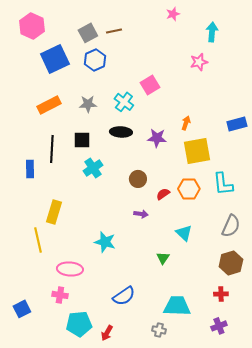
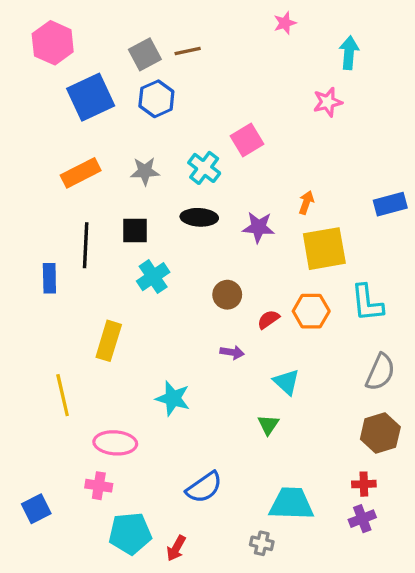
yellow rectangle: (54, 212) -> (109, 341), moved
cyan triangle: (184, 233) -> (286, 382), moved
purple cross: (219, 326) -> (362, 519), moved

